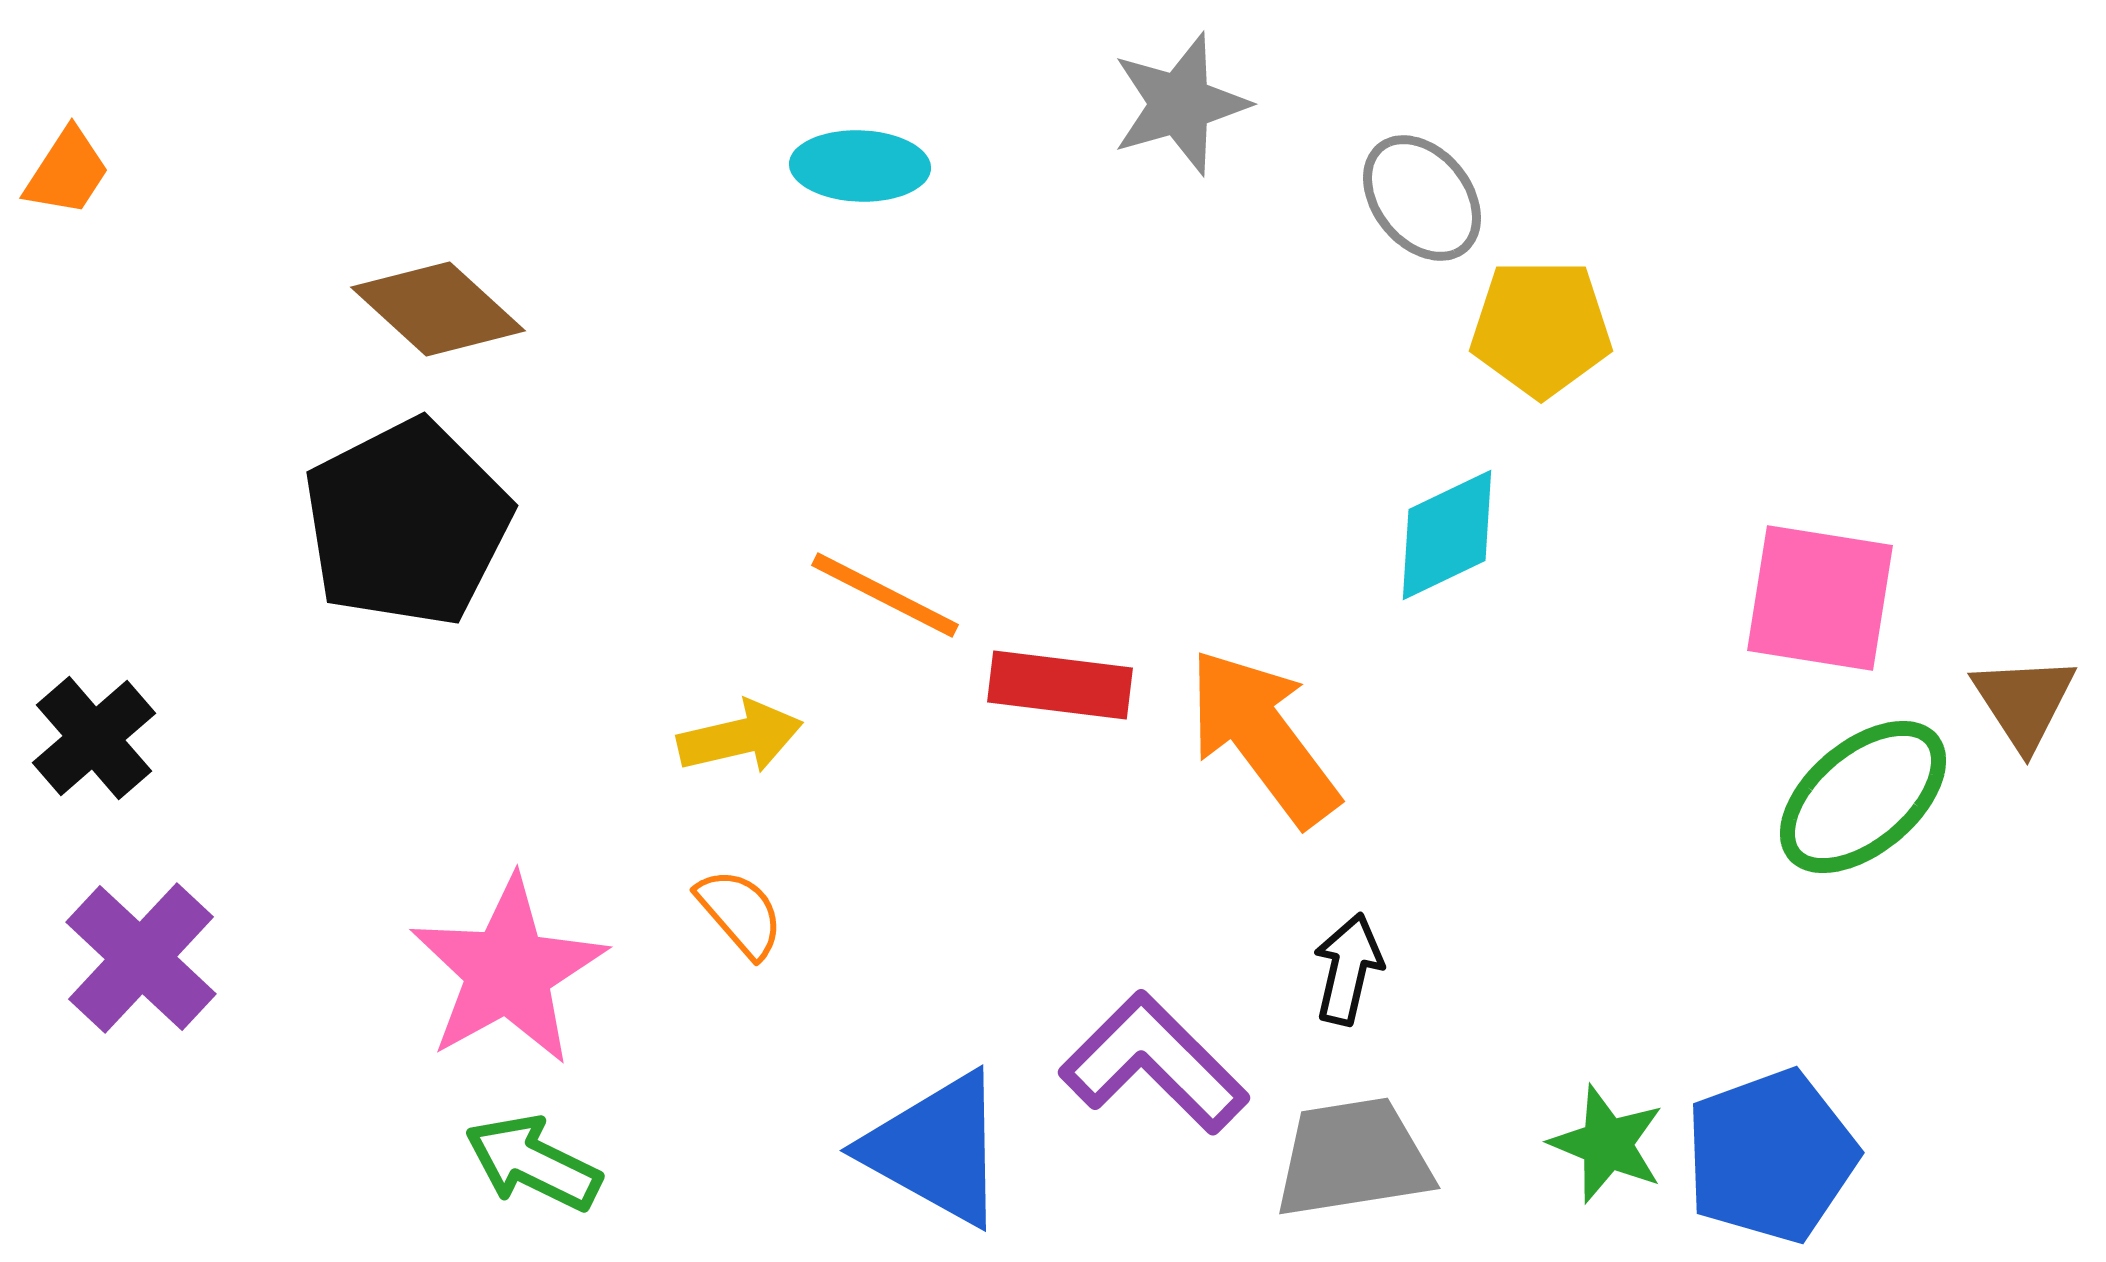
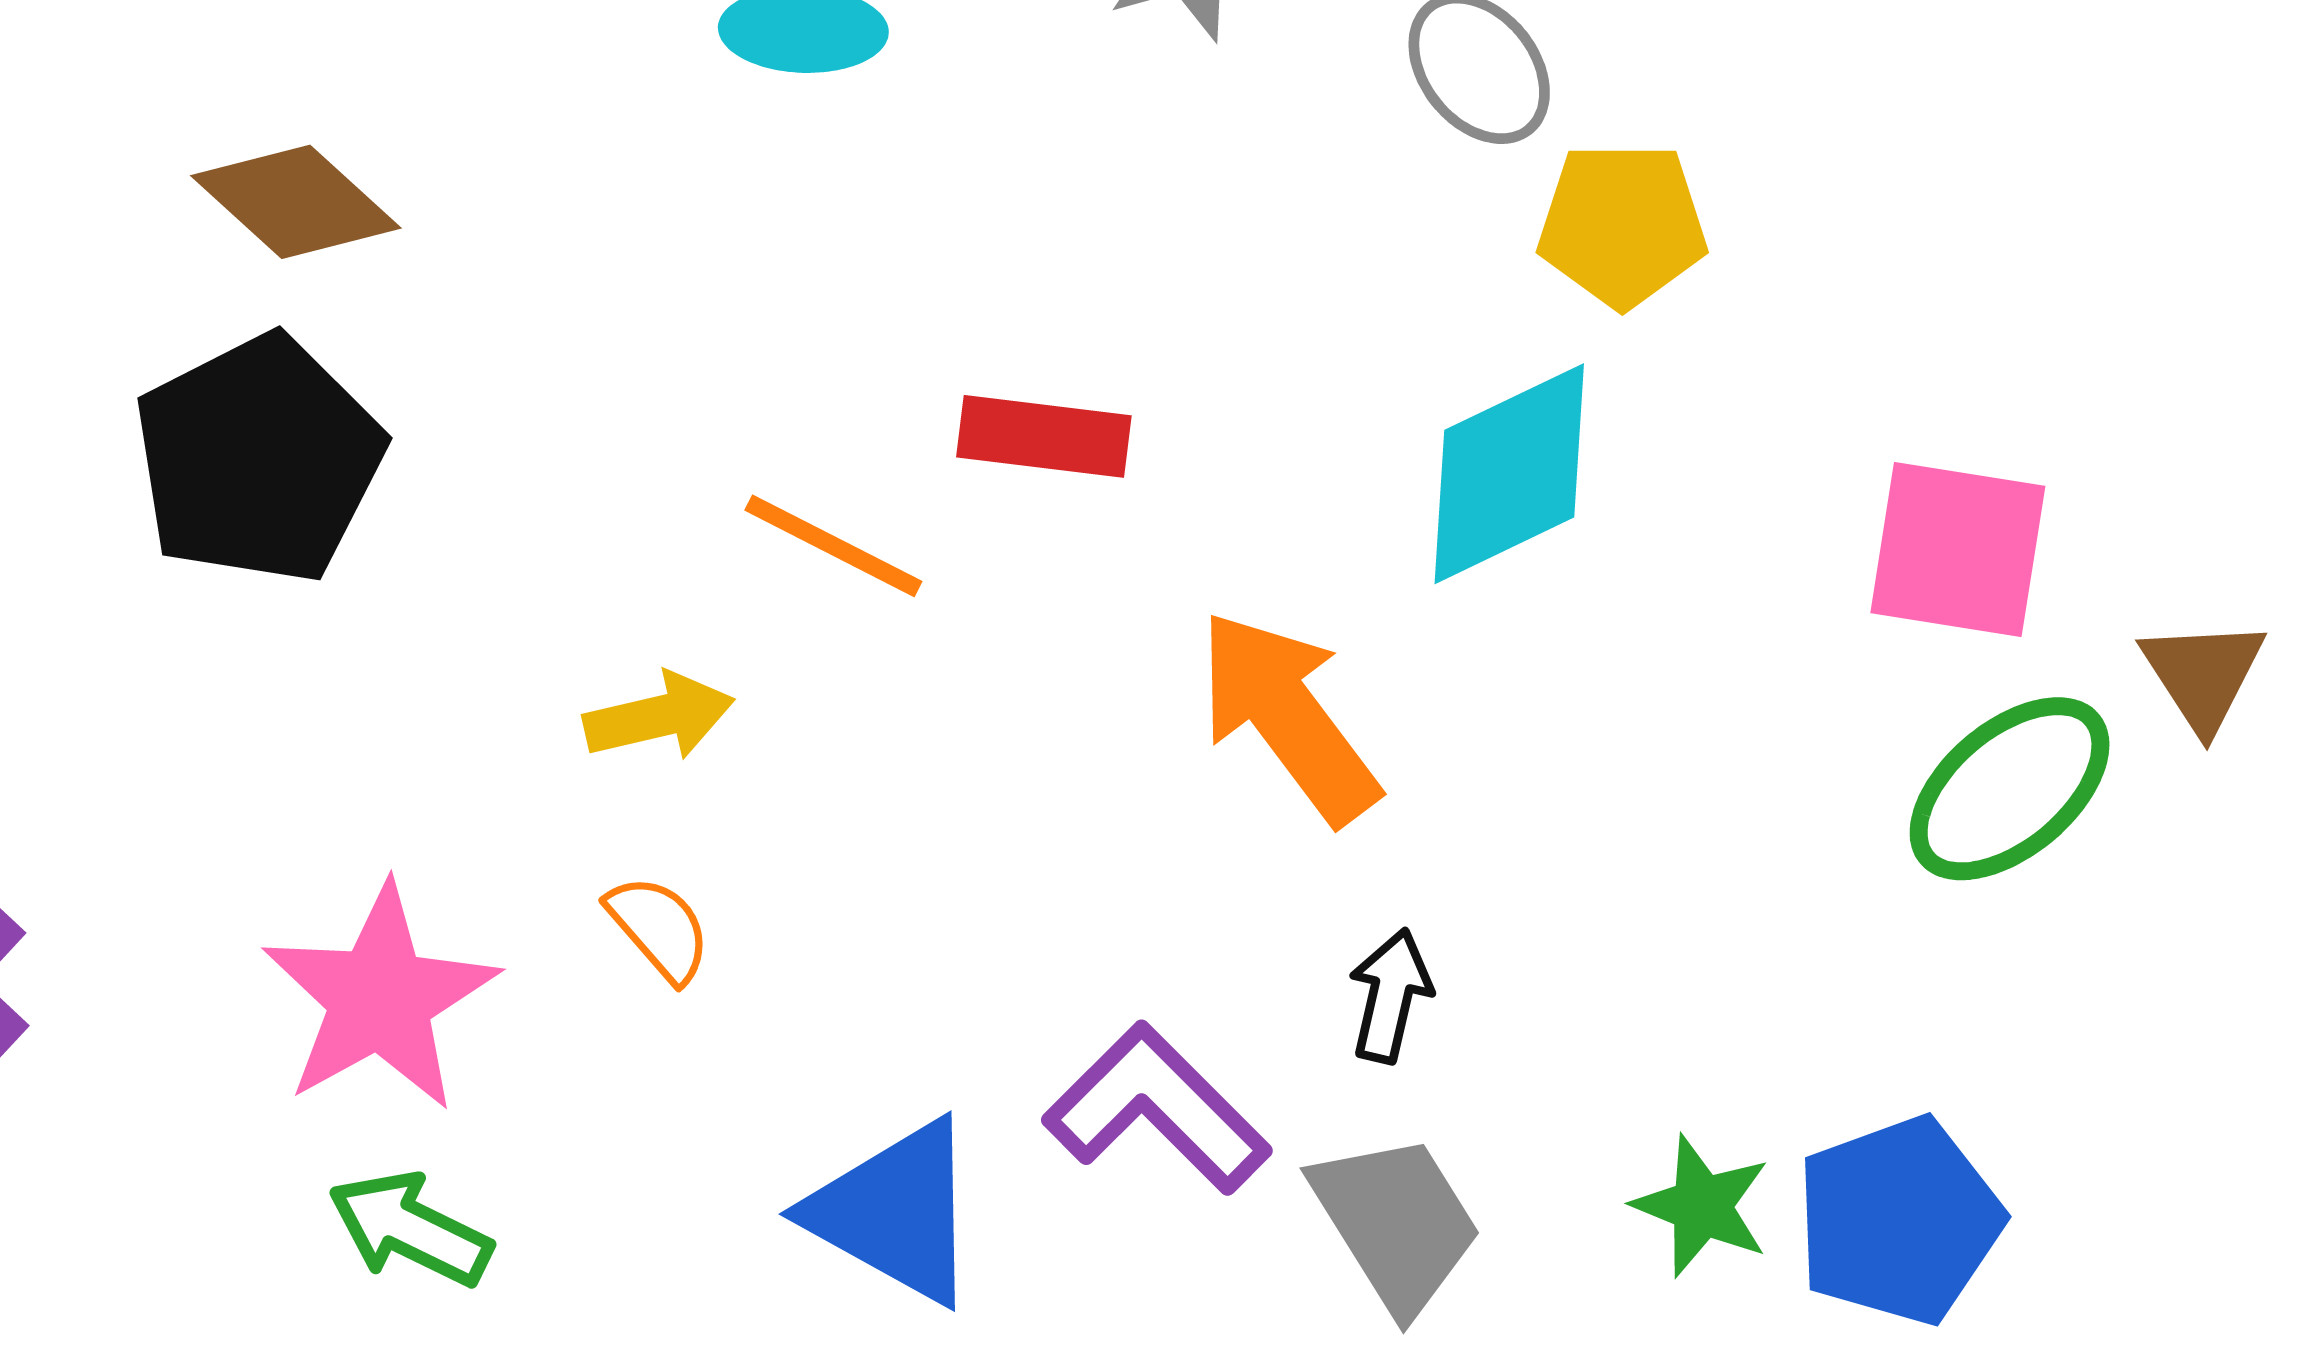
cyan diamond: (1447, 535) -> (1509, 474), size x1.4
red rectangle: (1060, 685) -> (1044, 436), moved
gray trapezoid: (1353, 1158) -> (1396, 1223), turned 67

